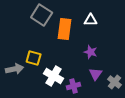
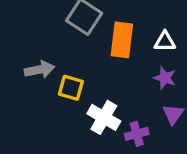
white triangle: (91, 20) -> (165, 42), moved
gray arrow: (15, 69) -> (40, 70), moved

